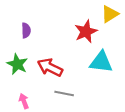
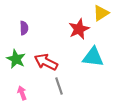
gray line: (64, 94) -> (59, 86), turned 60

